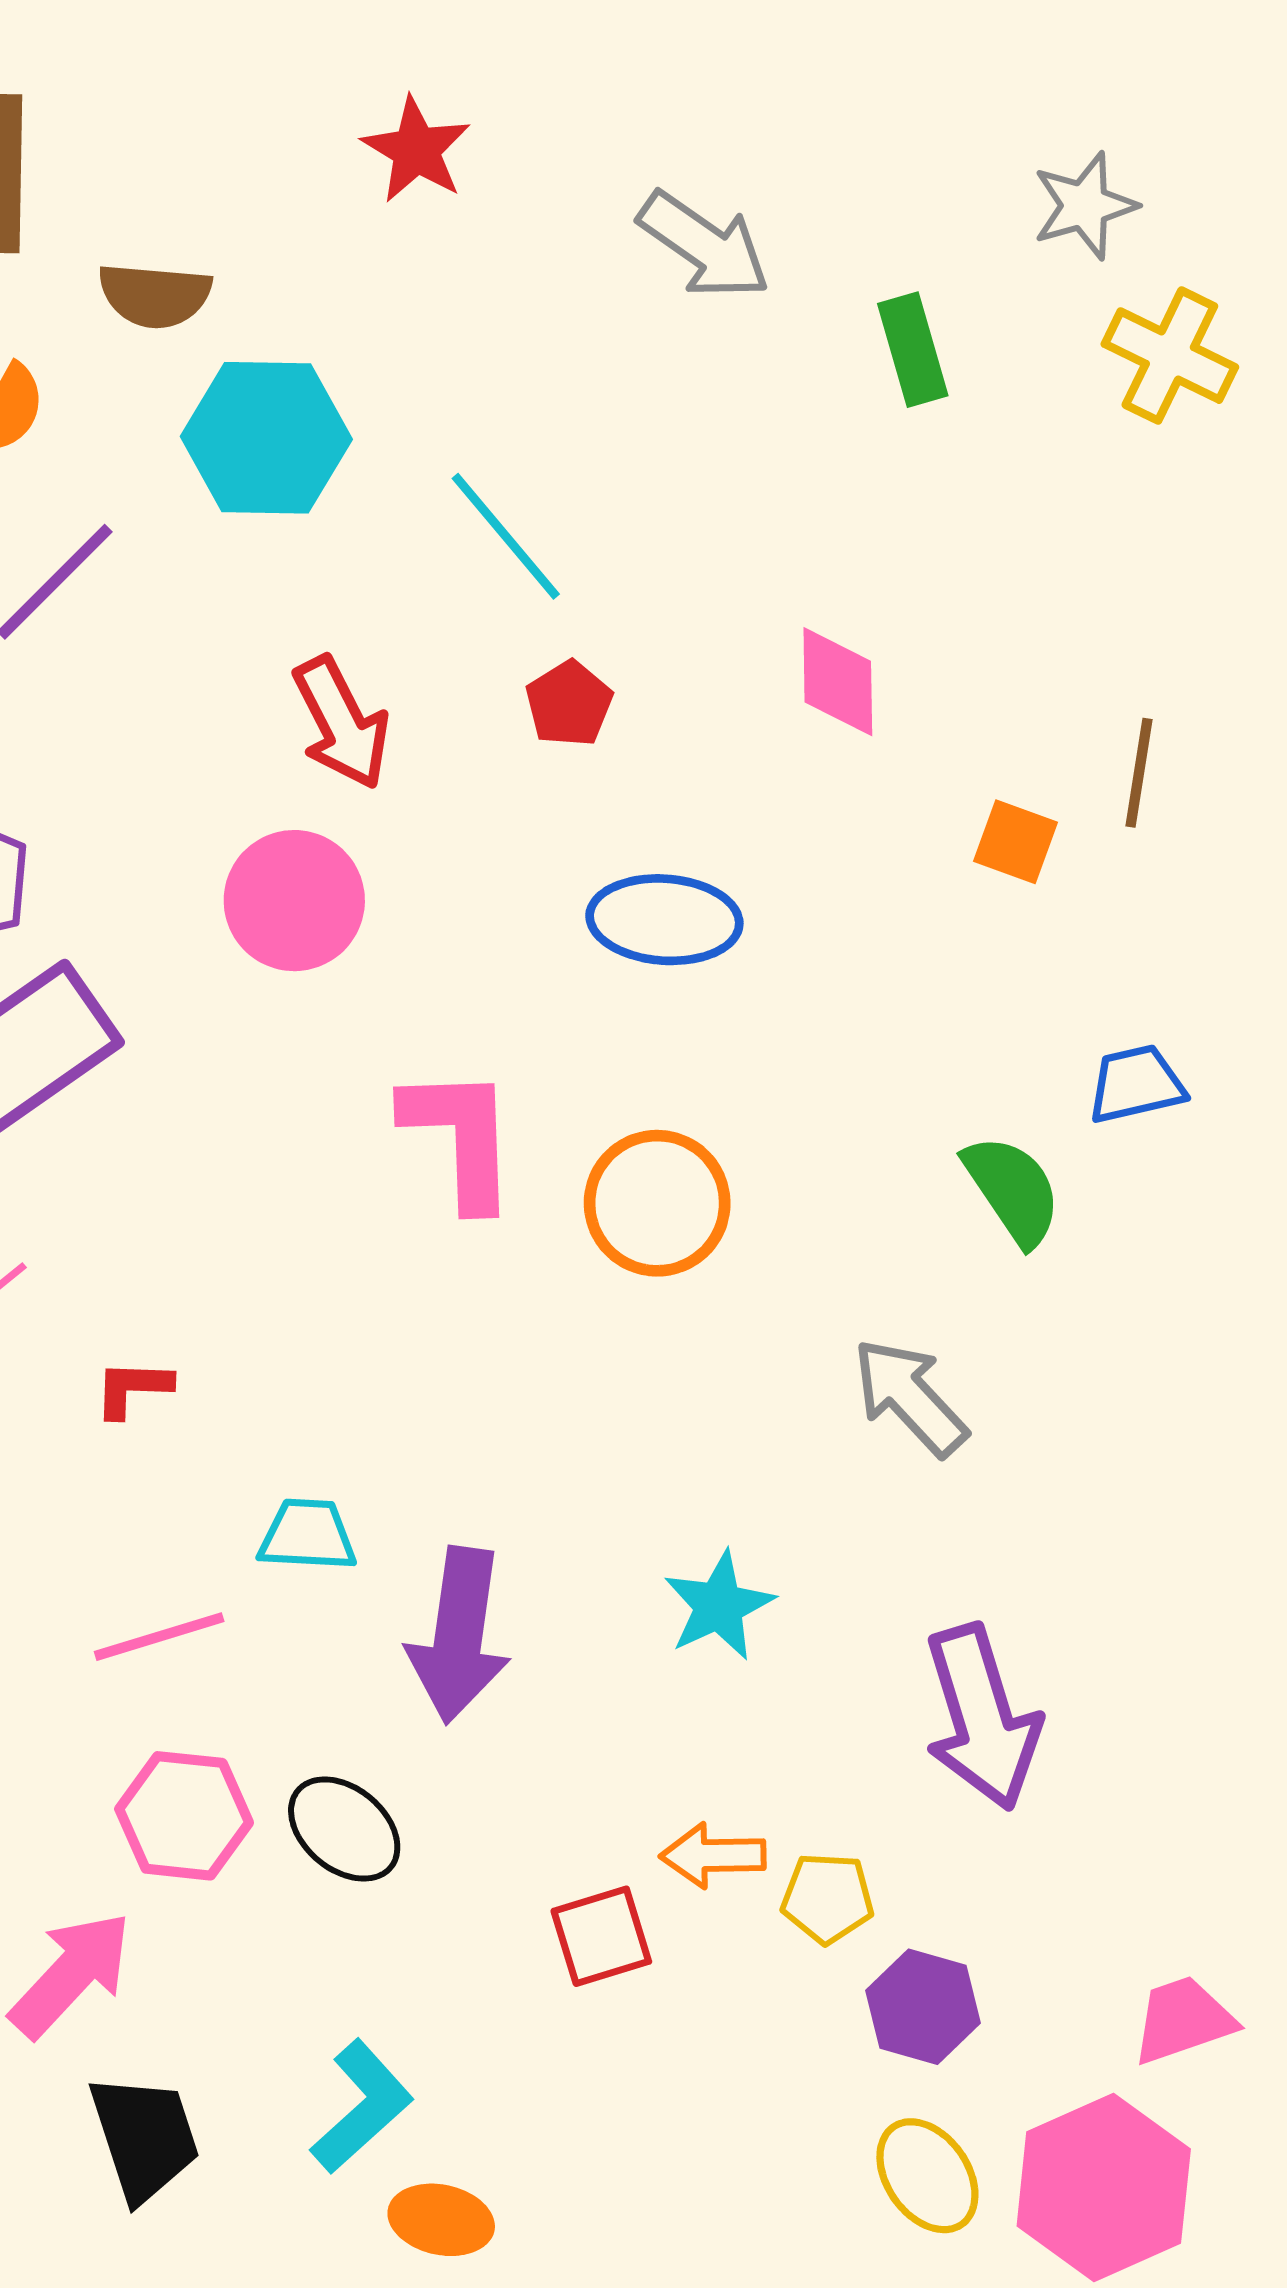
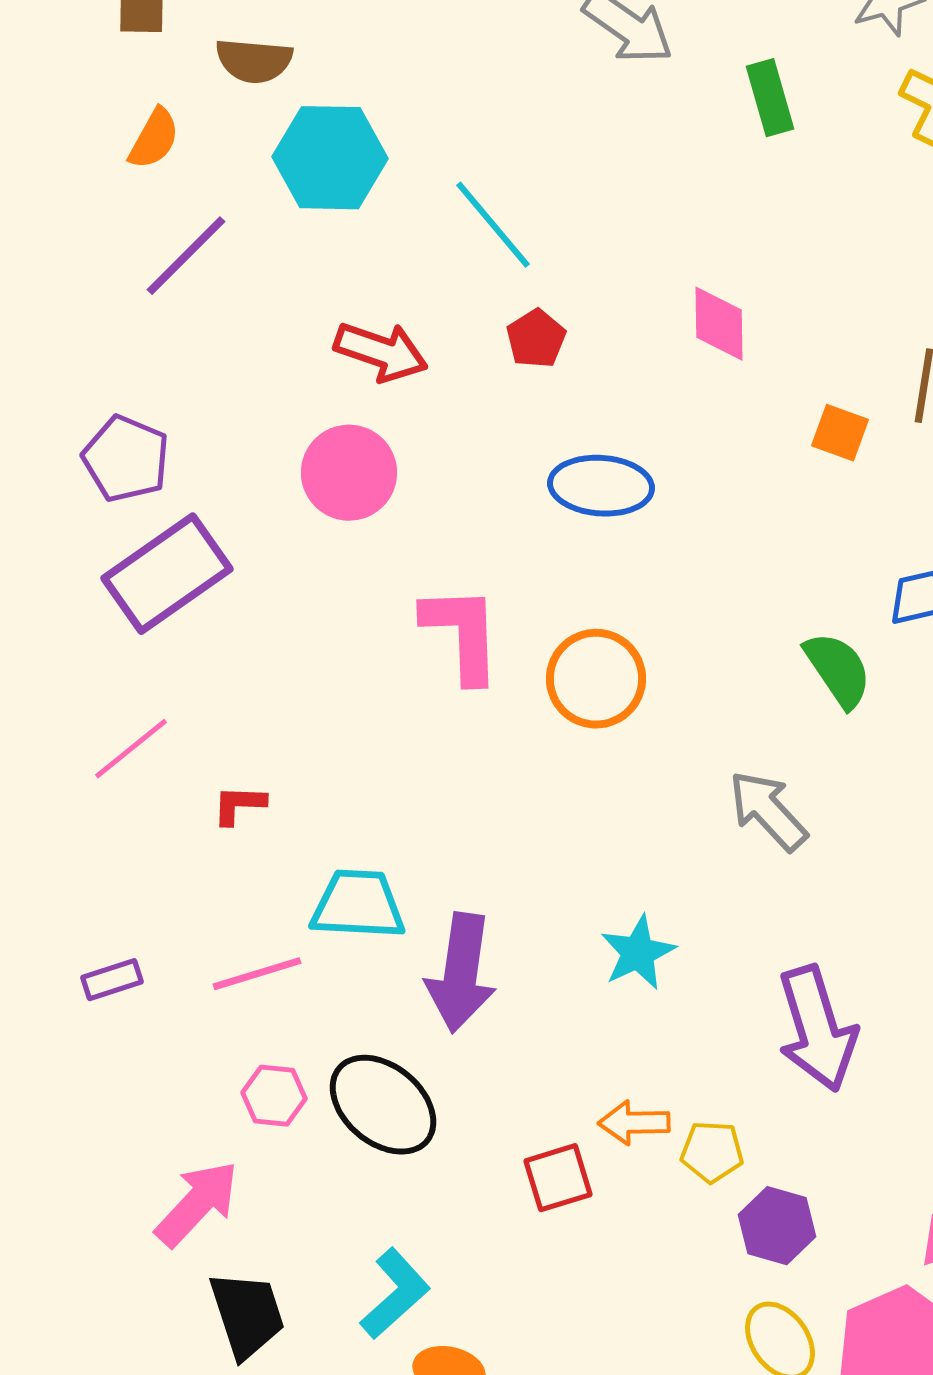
red arrow: (341, 723) -> (381, 352), turned -44
cyan trapezoid: (307, 1535) -> (358, 905), size x1.4
pink hexagon: (184, 1816) -> (274, 1096), size x0.7
black ellipse: (344, 1829) -> (383, 1105), size x1.4

